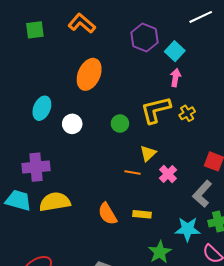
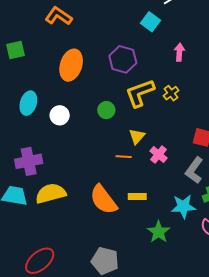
green square: (35, 30) -> (15, 50), moved
purple hexagon: (145, 38) -> (123, 59), moved
cyan square: (175, 51) -> (150, 22), moved
pink arrow: (175, 78) -> (179, 52), moved
orange semicircle: (107, 214) -> (103, 200), size x1.4

